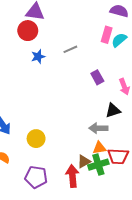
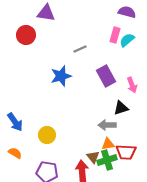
red circle: (28, 31) -> (26, 35), moved
blue star: (38, 57) -> (61, 76), moved, size x1.5
purple rectangle: (97, 77) -> (106, 76), size x1.5
brown triangle: (84, 161) -> (93, 157), turned -40

